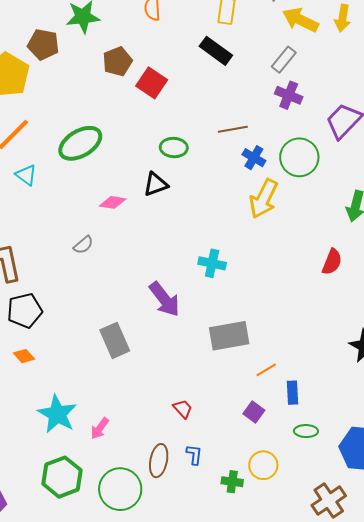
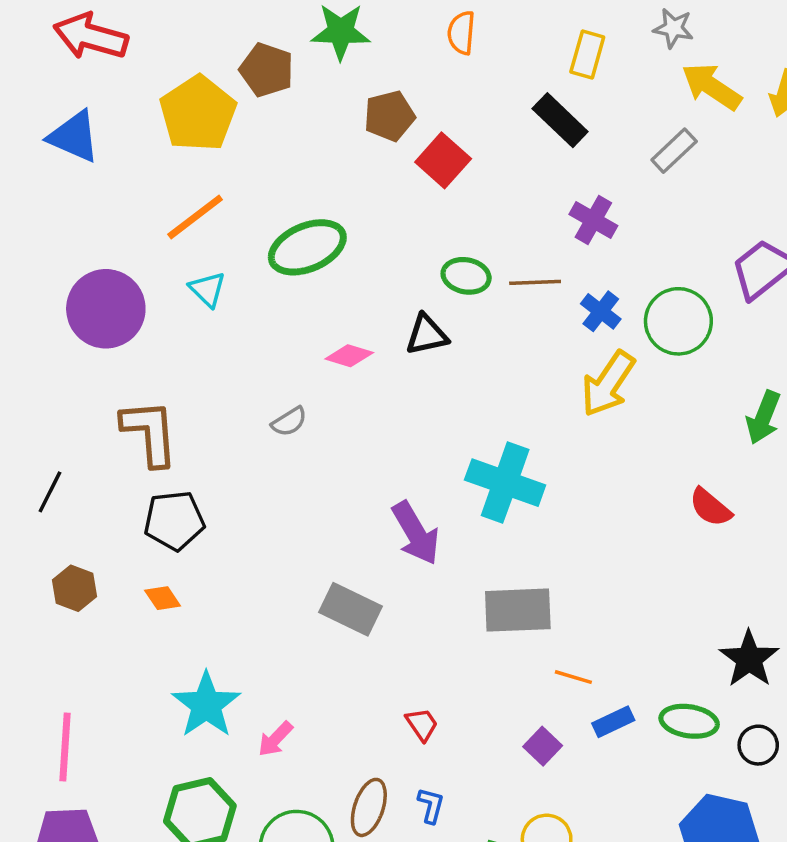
purple cross: (289, 95) -> (593, 220), moved
brown line: (233, 129) -> (535, 282), moved
red semicircle: (332, 262) -> (710, 507), turned 100
cyan cross: (212, 263) -> (505, 483), size x1.6
gray rectangle: (115, 340) -> (351, 609), moved, turned -48
orange line: (266, 370) -> (573, 677), turned 40
blue rectangle: (293, 393) -> (613, 722), turned 60
green ellipse: (306, 431) -> (689, 721), moved, size x1.4

